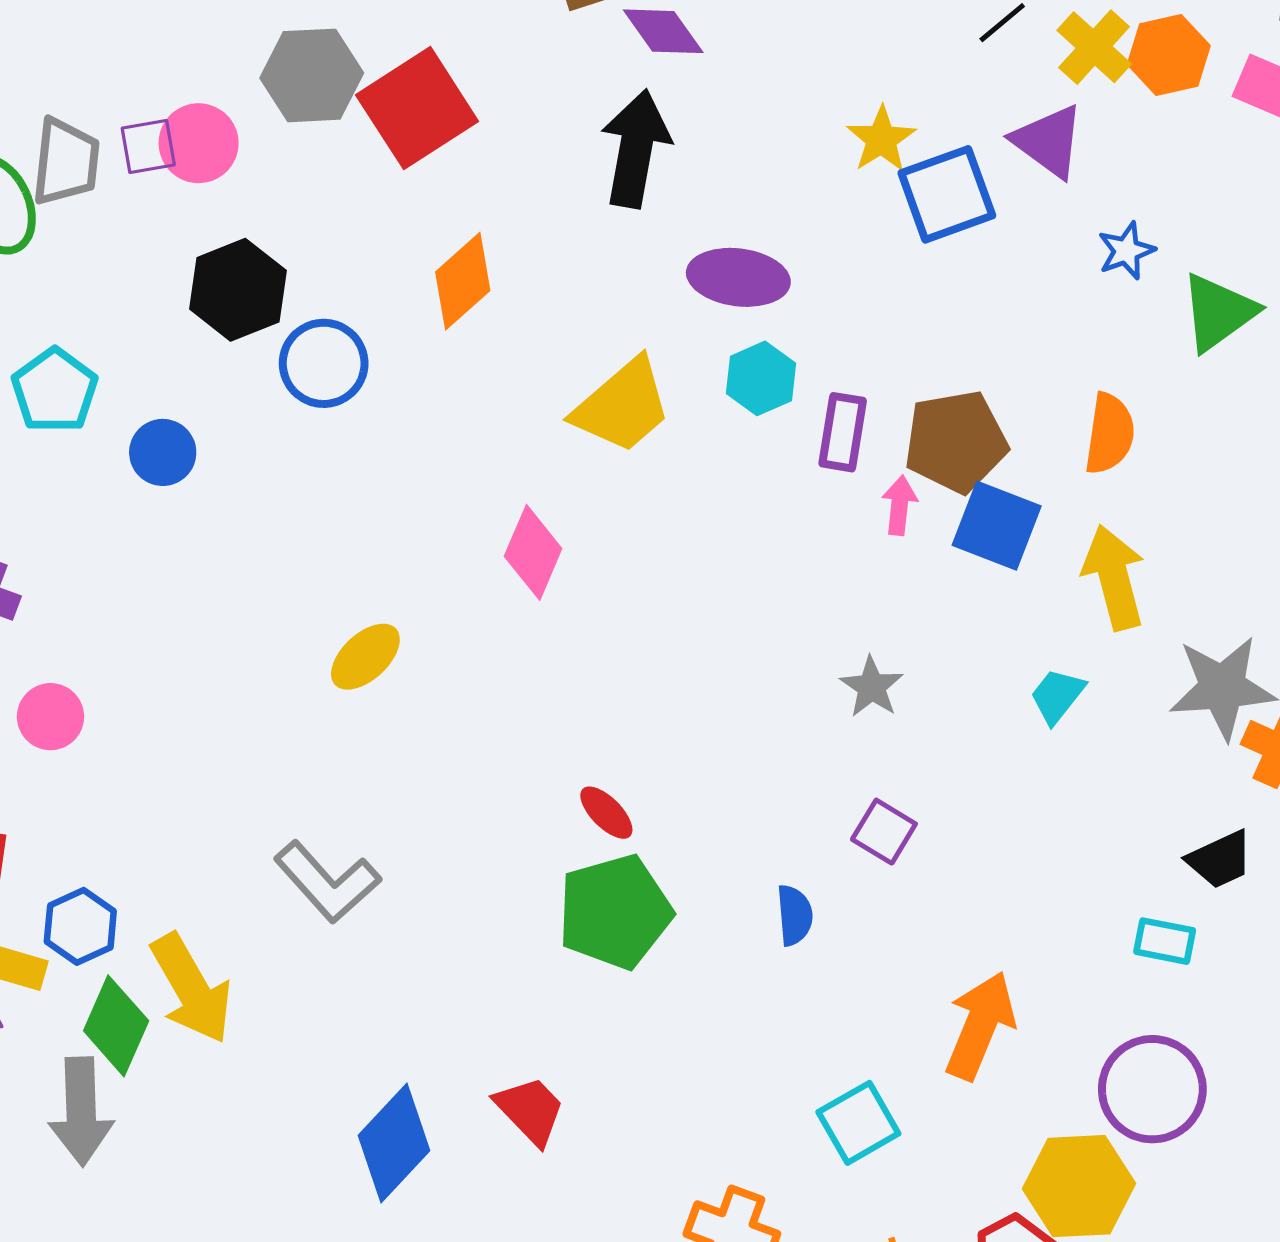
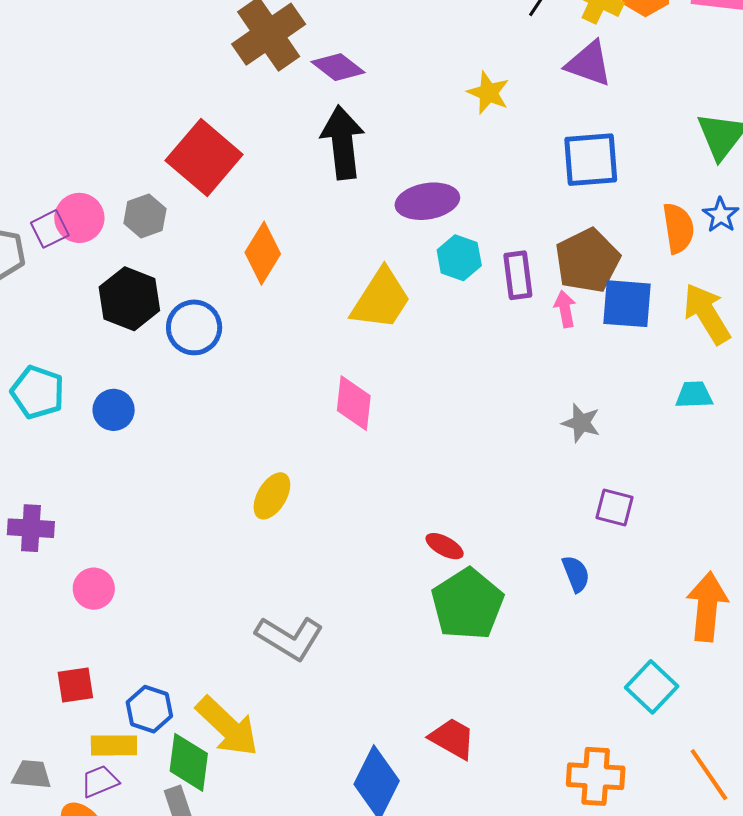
gray hexagon: (312, 75) -> (145, 216), moved, size x0.7
blue square: (947, 194) -> (591, 160), moved, turned 32
blue star: (1126, 251) -> (721, 215), moved
cyan trapezoid: (1057, 696) -> (694, 395), turned 66

